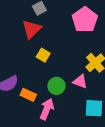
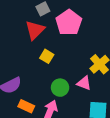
pink pentagon: (85, 20) -> (69, 23), moved
orange rectangle: (28, 95) -> (26, 106), moved

